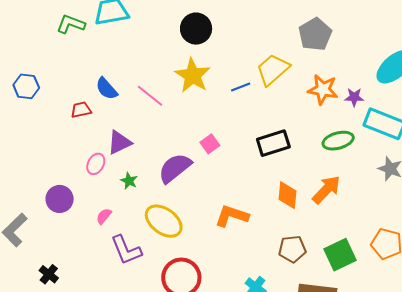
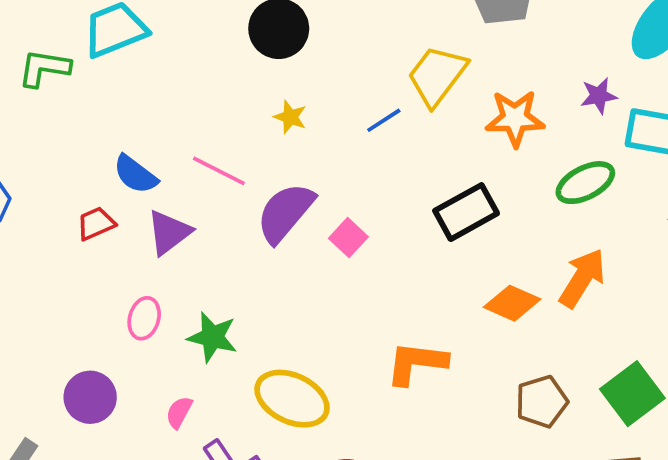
yellow star: (193, 75) -> (290, 117), size x0.5
orange star: (323, 90) -> (515, 118), moved
purple triangle: (119, 142) -> (169, 232), moved
purple semicircle: (175, 168) -> (285, 213), moved
green star: (129, 181) -> (212, 337), size x1.5
orange diamond: (287, 195) -> (512, 303), turned -60

